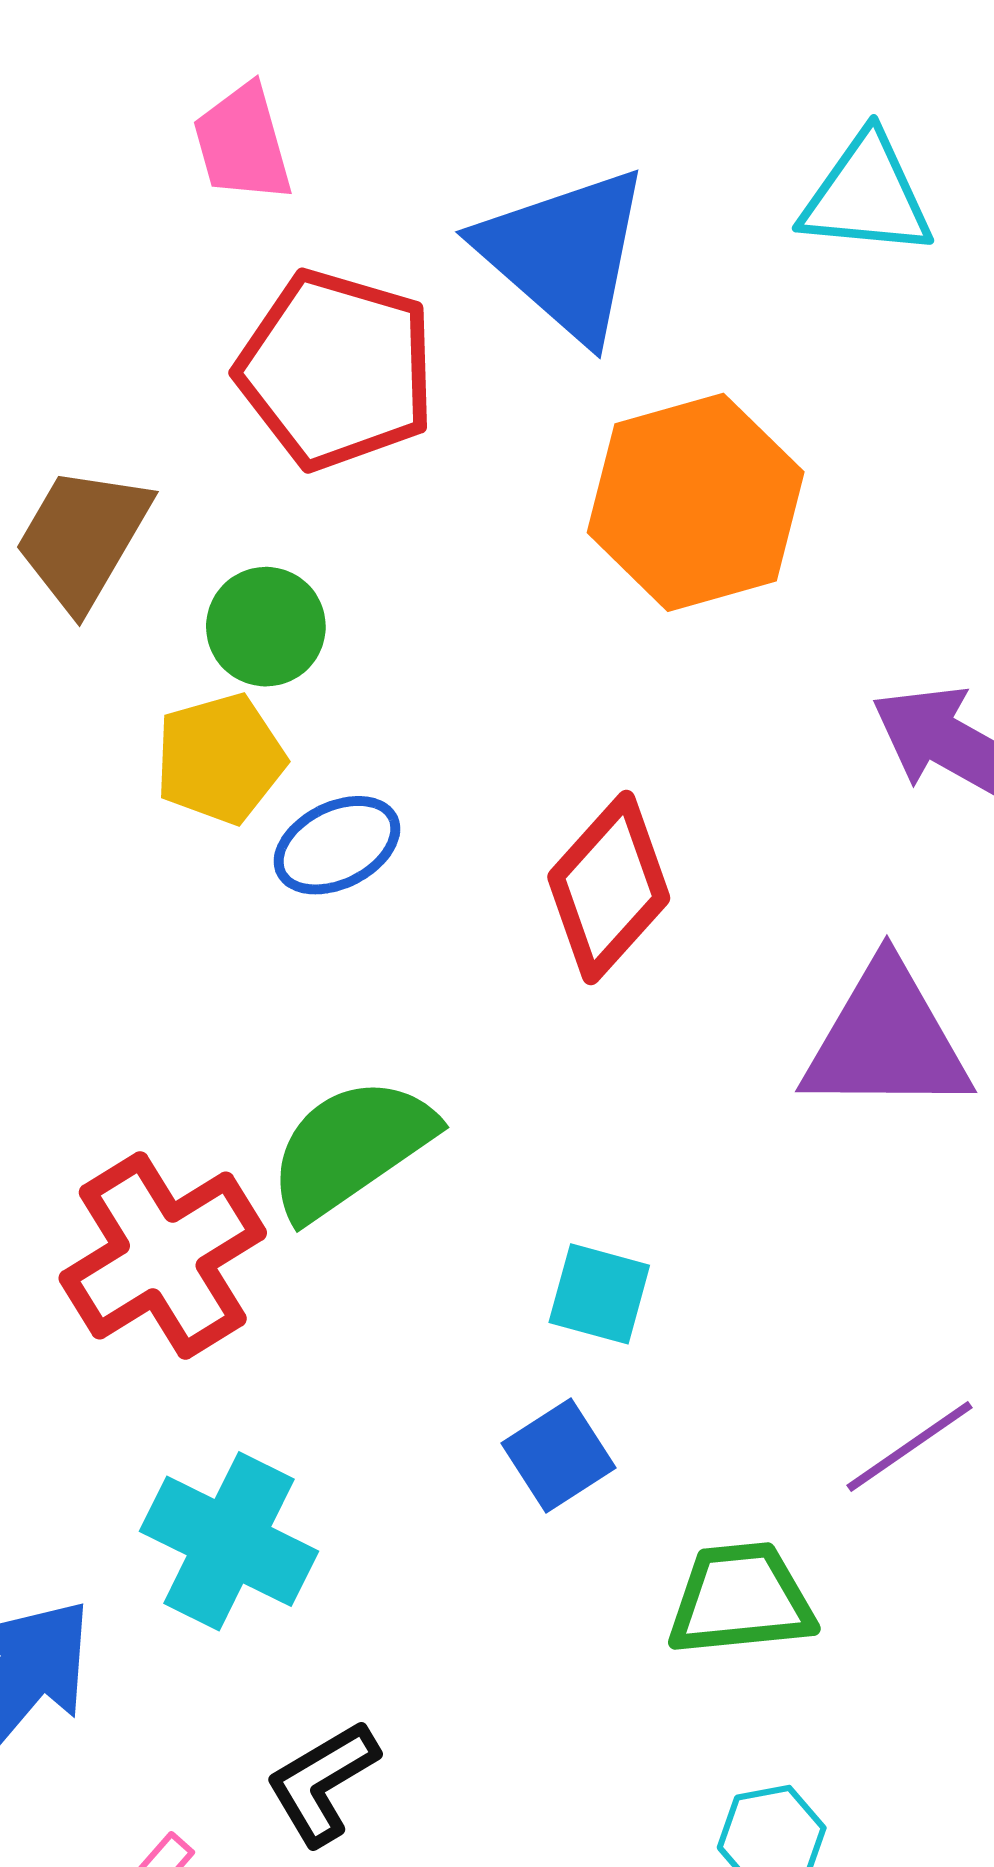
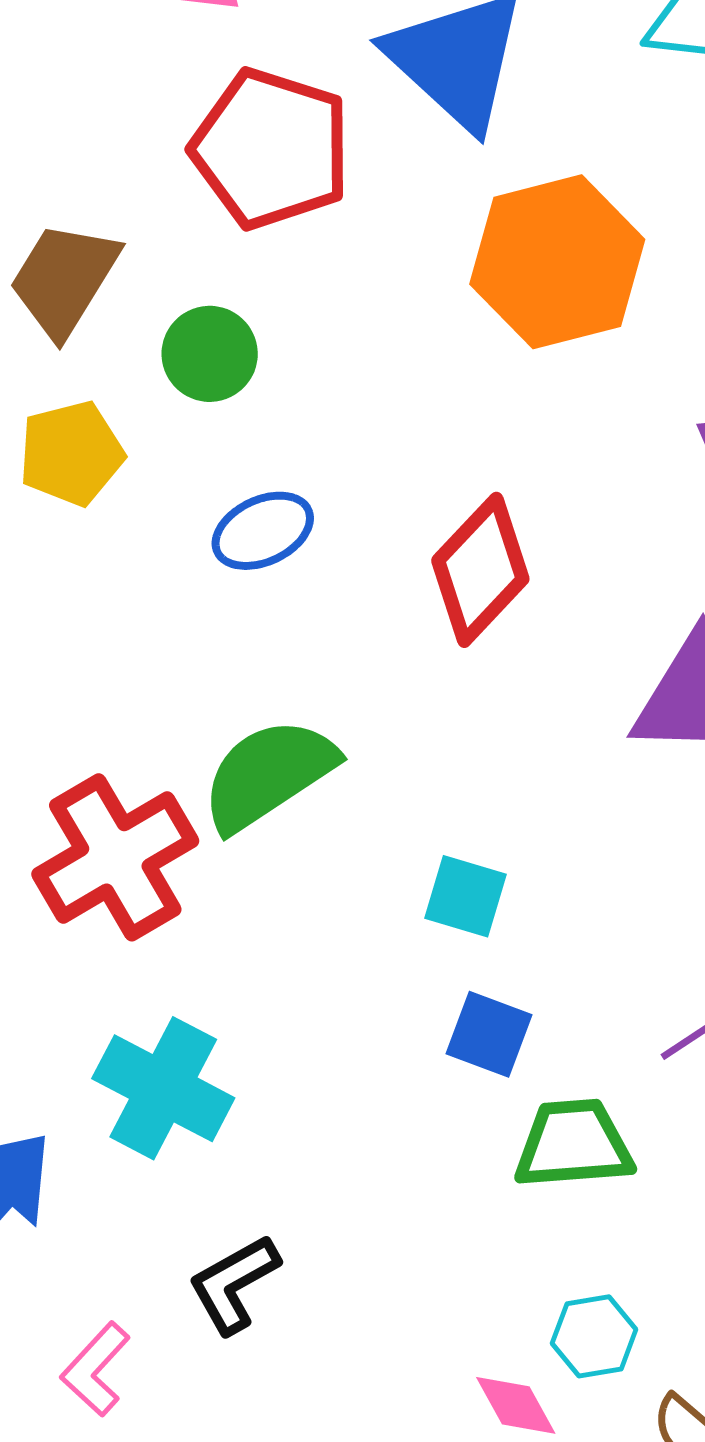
yellow pentagon: (220, 759) -> (71, 453), moved
blue square: (559, 1455) -> (489, 1034), moved, turned -38

